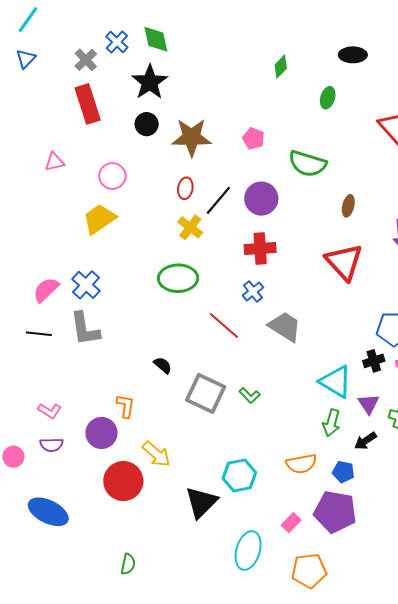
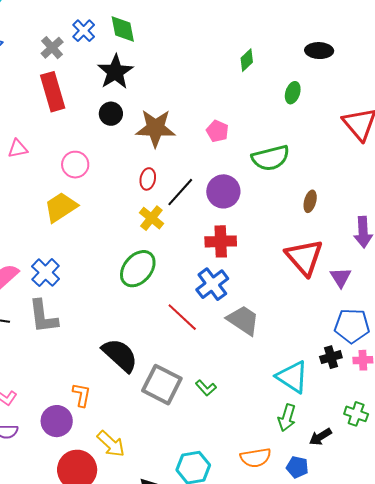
green semicircle: (307, 164) -> (271, 158), turned -33
green ellipse: (178, 278) -> (138, 269), turned -51
blue cross: (253, 291) -> (212, 284), size x1.5
black semicircle: (163, 365) -> (120, 355), size x2.0
purple triangle: (369, 404) -> (341, 277), moved

